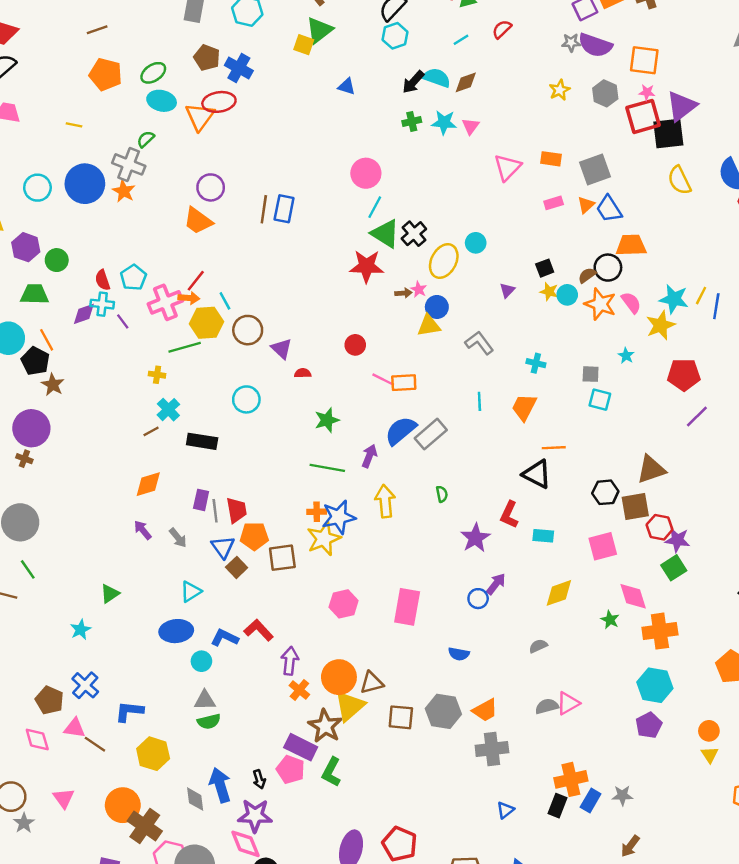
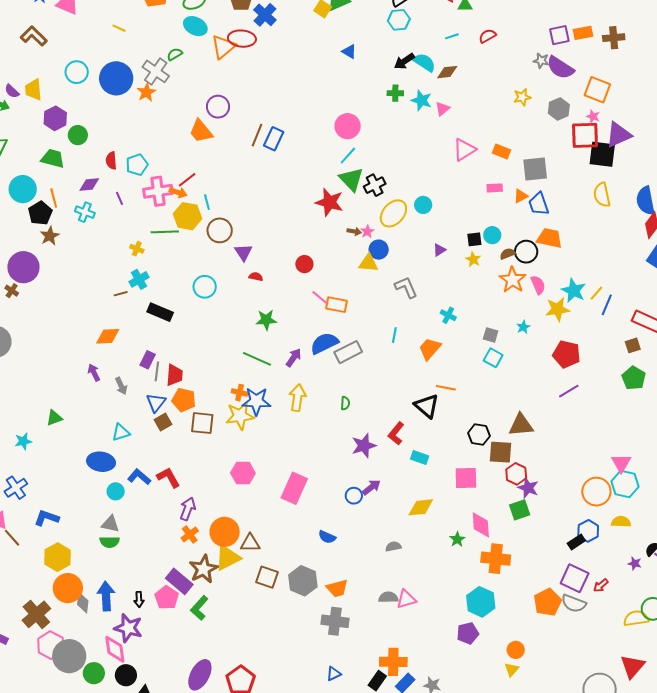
cyan circle: (567, 295) -> (492, 235), moved
cyan cross: (102, 304) -> (85, 212), moved
orange circle: (123, 805) -> (68, 588), moved

